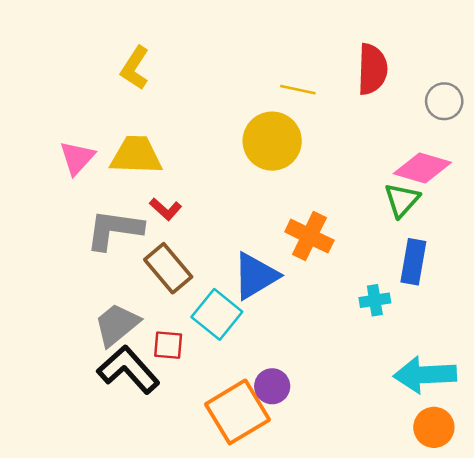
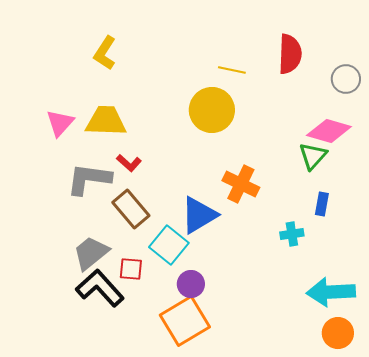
blue rectangle: (413, 262) -> (322, 204), size x0.7
purple circle: (272, 386) -> (191, 284), moved

